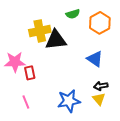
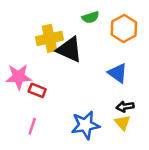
black triangle: (56, 40) -> (69, 50), turned 30
red rectangle: (30, 73) -> (37, 90), turned -56
pink line: (26, 102) -> (32, 126), turned 40

